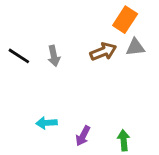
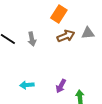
orange rectangle: (125, 20) -> (59, 14), moved
purple arrow: (83, 136) -> (61, 86), moved

